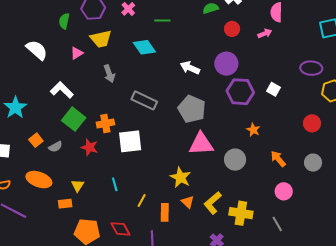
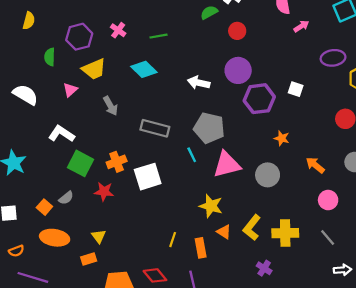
pink arrow: (265, 33) -> (301, 26), moved
orange square: (36, 140) -> (44, 207), moved
cyan line: (115, 184) -> (192, 155), moved

